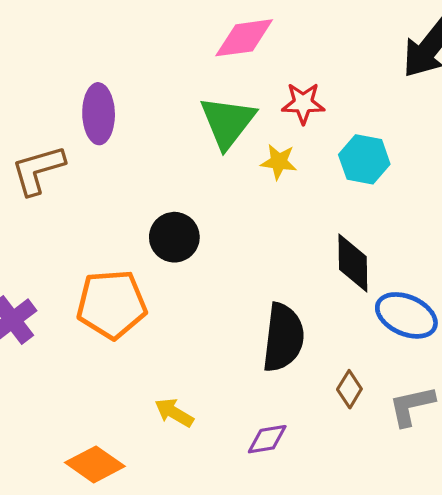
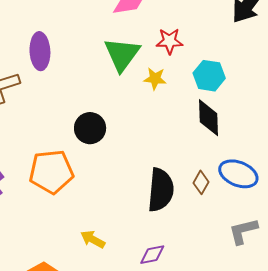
black diamond: (353, 263) -> (209, 118), moved
brown diamond: (349, 389) -> (201, 182), moved

